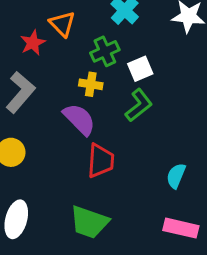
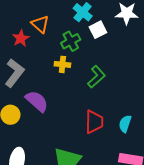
white square: (140, 69) -> (98, 30), moved
purple semicircle: (79, 119) -> (37, 101), moved
red trapezoid: (101, 161) -> (94, 122), moved

